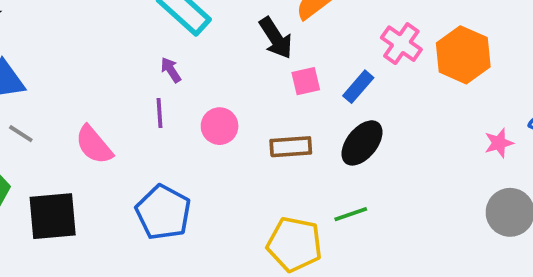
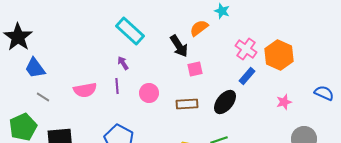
blue rectangle: (358, 87) -> (247, 76), moved
pink star: (499, 143) -> (284, 102), moved
pink semicircle: (94, 145) -> (85, 90), moved, turned -60

